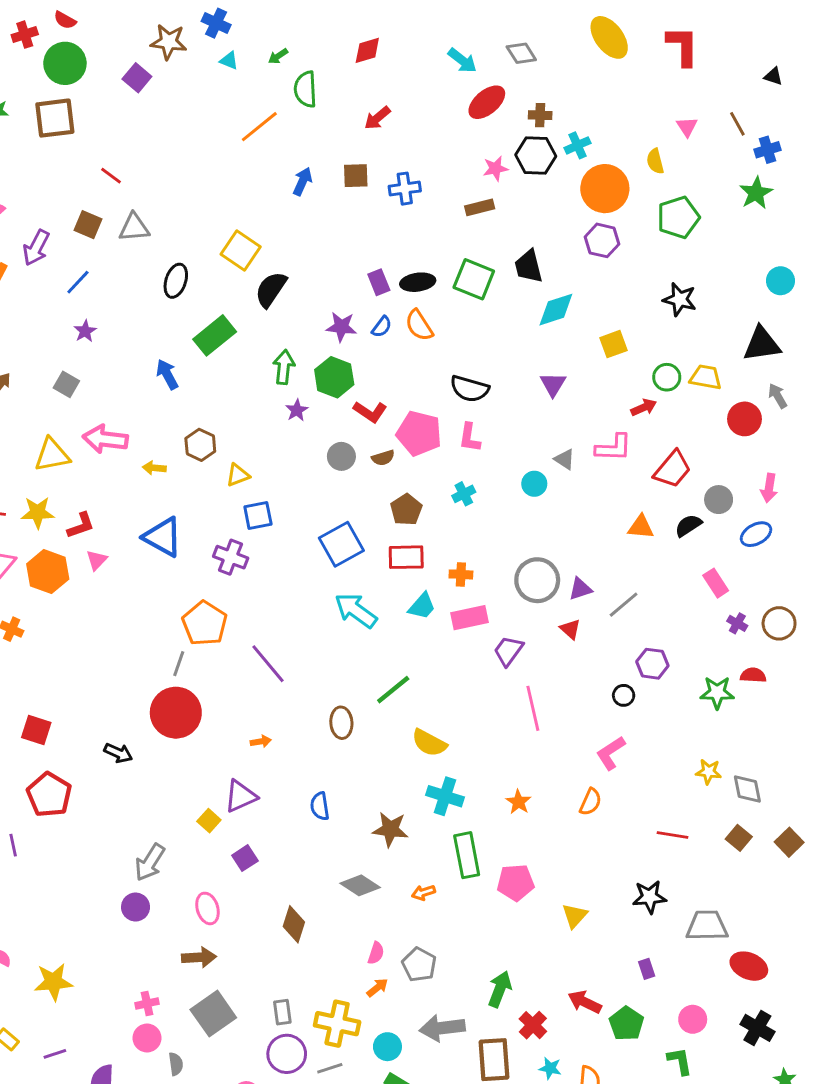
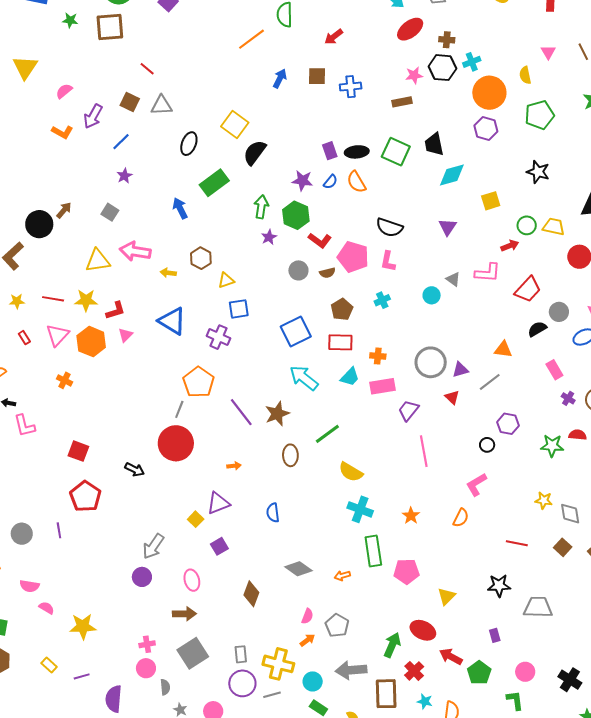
orange triangle: (641, 527) -> (503, 349), moved
brown star: (390, 829) -> (277, 414), moved, turned -30
red ellipse: (749, 966) -> (423, 630), moved

